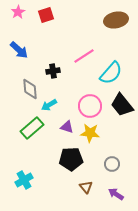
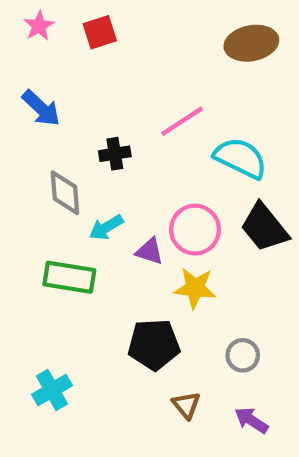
cyan semicircle: (111, 73) -> (241, 158), turned -105
purple triangle: (67, 127) -> (150, 251), moved
green rectangle: (32, 128) -> (69, 277), turned 50

